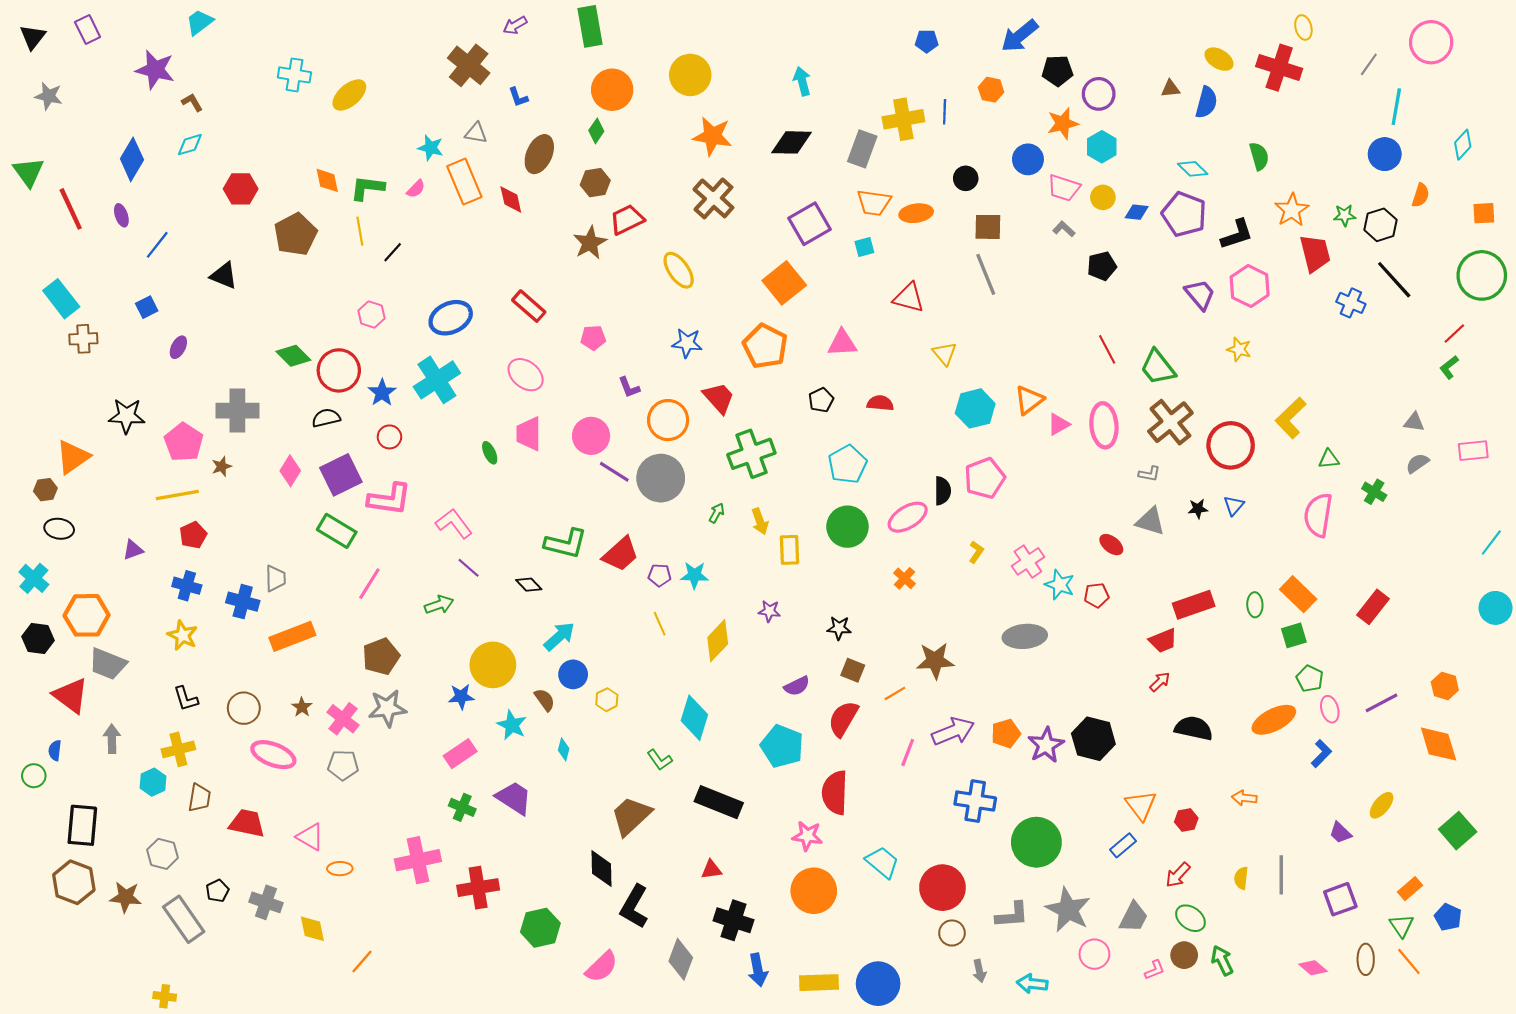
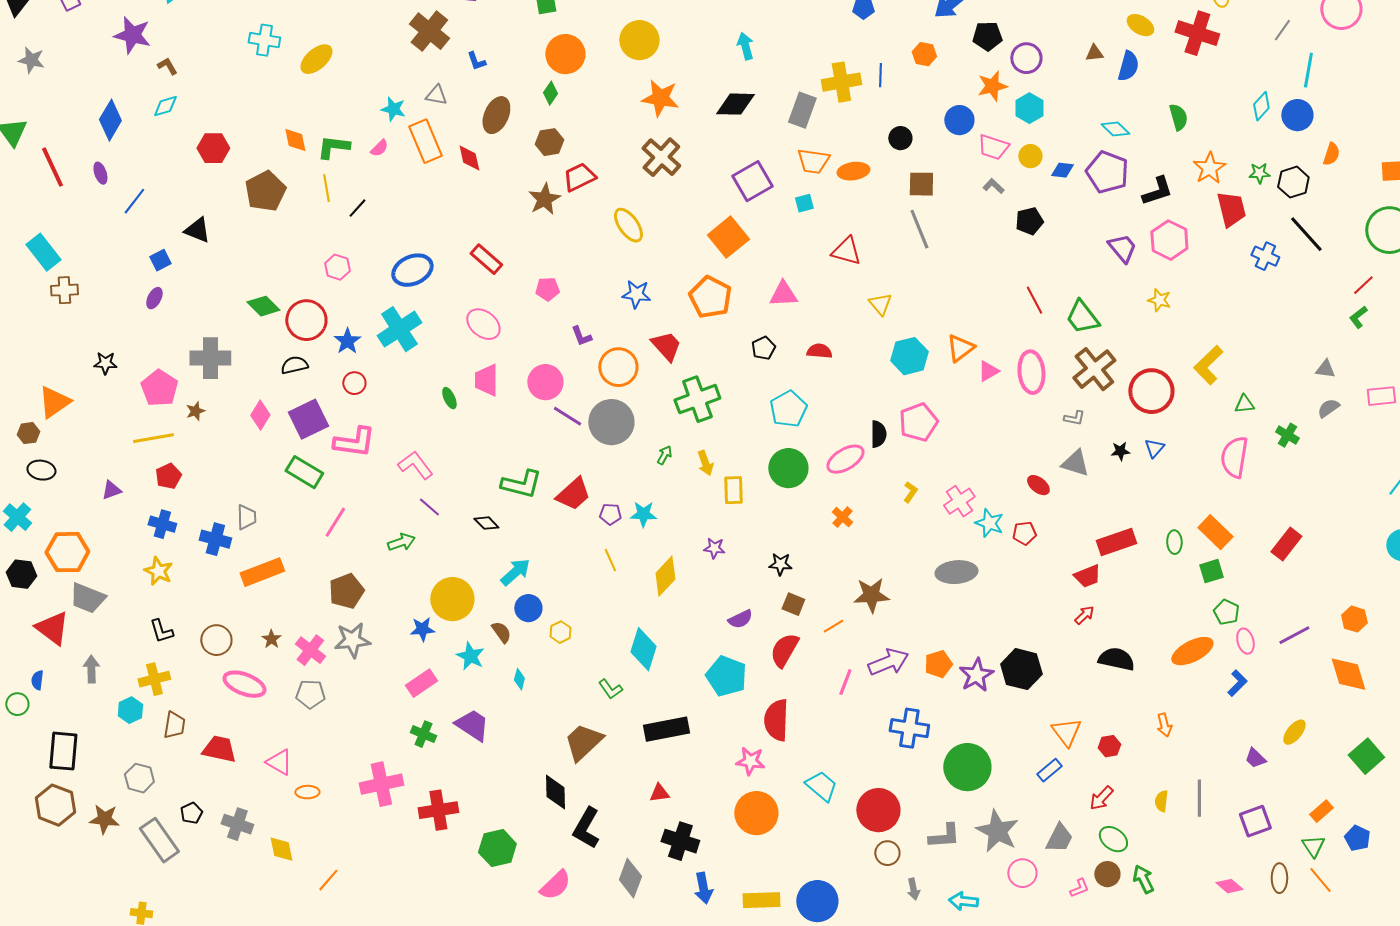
cyan diamond: (1463, 145) -> (1261, 106), moved
blue square: (147, 307) -> (160, 260), moved
black star: (127, 416) -> (105, 363), size x0.7
orange arrow: (1244, 798) -> (1164, 725), turned -110
black rectangle: (719, 802) -> (666, 729), turned -33

